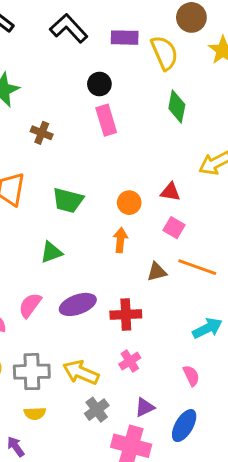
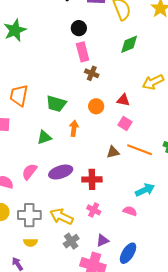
green diamond: (177, 106) -> (129, 44), turned 55
brown cross: (42, 133) -> (92, 73), moved
orange arrow: (120, 240) -> (74, 128), moved
pink cross: (130, 361) -> (94, 210), turned -32
pink semicircle: (191, 376) -> (130, 211), moved, turned -48

